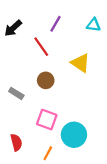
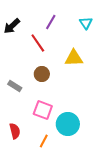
cyan triangle: (94, 25) -> (86, 23), turned 48
yellow triangle: (80, 63) -> (74, 58), turned -36

